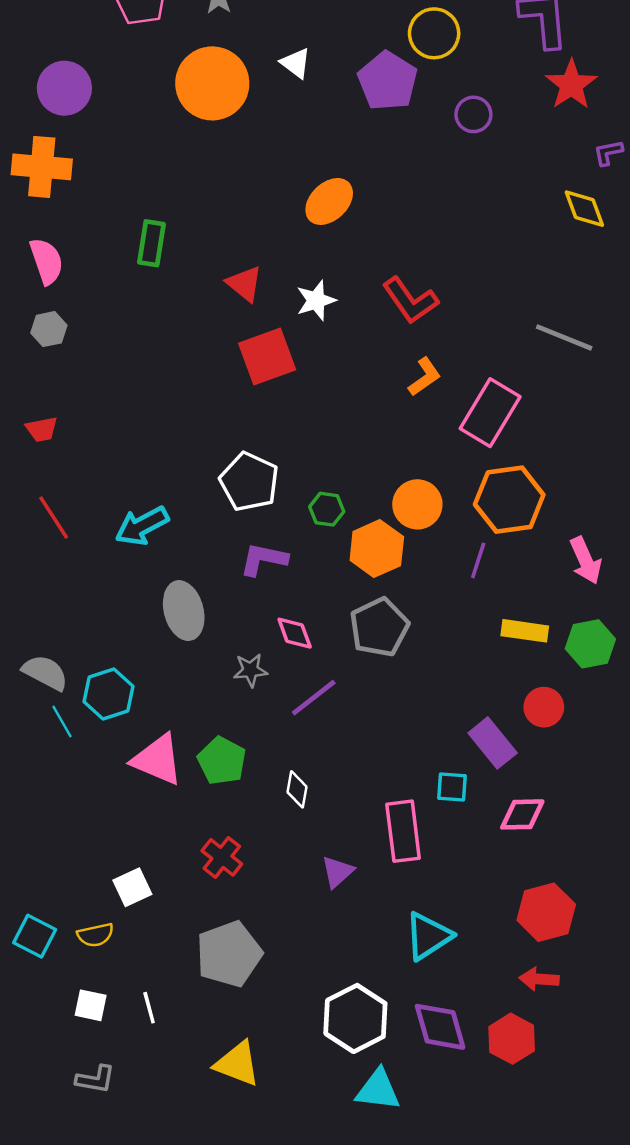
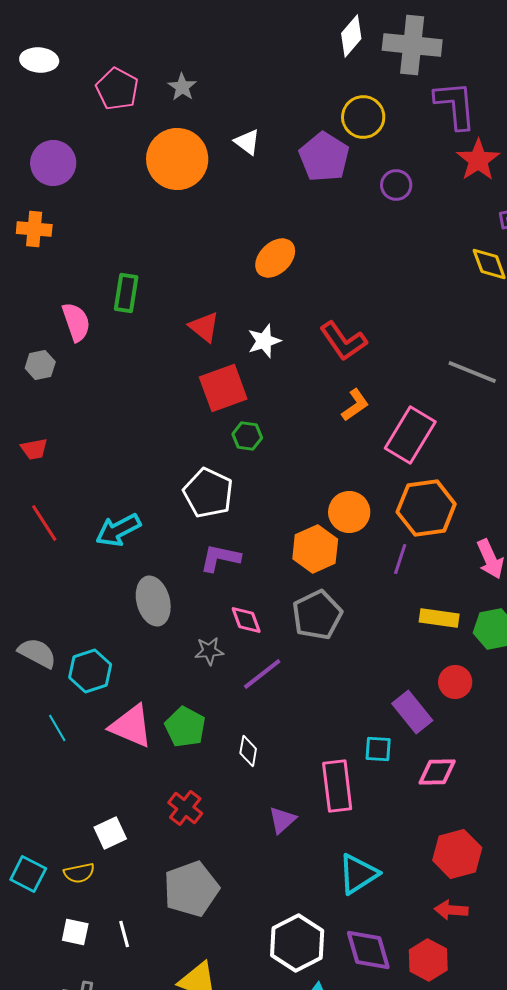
orange cross: (42, 167) -> (34, 229), size x0.7
pink semicircle: (47, 261) -> (76, 322), moved
green hexagon: (327, 509) -> (247, 436), moved
cyan line: (62, 721) -> (57, 728), moved

